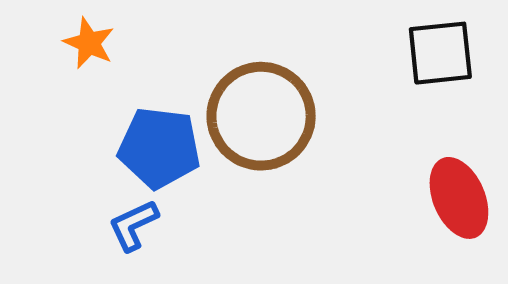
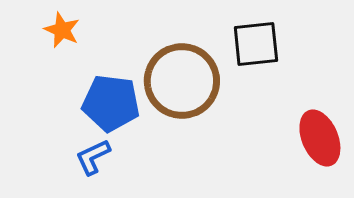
black square: (440, 53) -> (256, 44), moved

